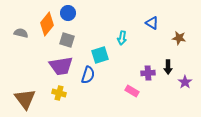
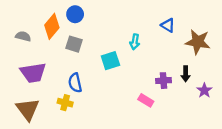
brown star: (179, 38) -> (198, 42), size x1.6
purple trapezoid: (61, 66) -> (33, 73), moved
blue semicircle: (88, 75) -> (75, 83), moved, turned 150

